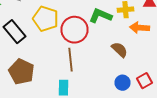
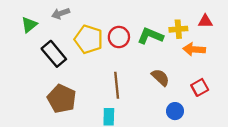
red circle: (74, 30) -> (119, 37), moved, size x0.7
brown semicircle: (120, 50) -> (160, 77), moved
red square: (144, 81) -> (200, 87), moved

